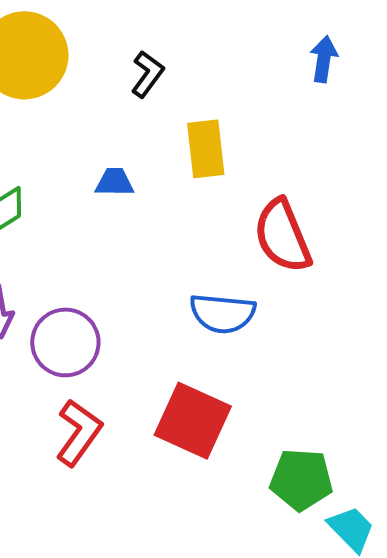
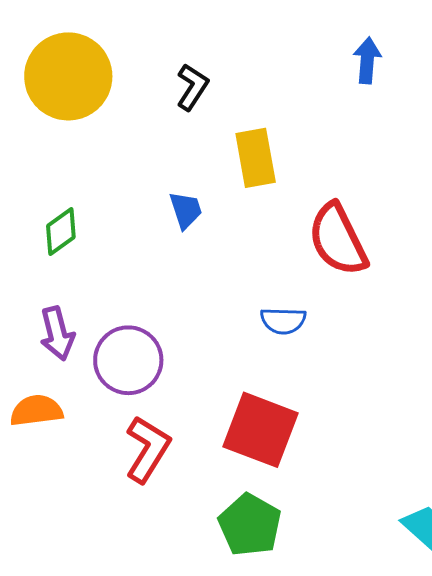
blue trapezoid: (115, 182) -> (186, 210), moved, turned 75
blue semicircle: (223, 313) -> (283, 321), size x0.7
green pentagon: (301, 480) -> (250, 525), moved, turned 30

